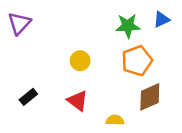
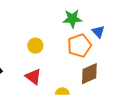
blue triangle: (161, 19) -> (98, 32), moved, turned -48

